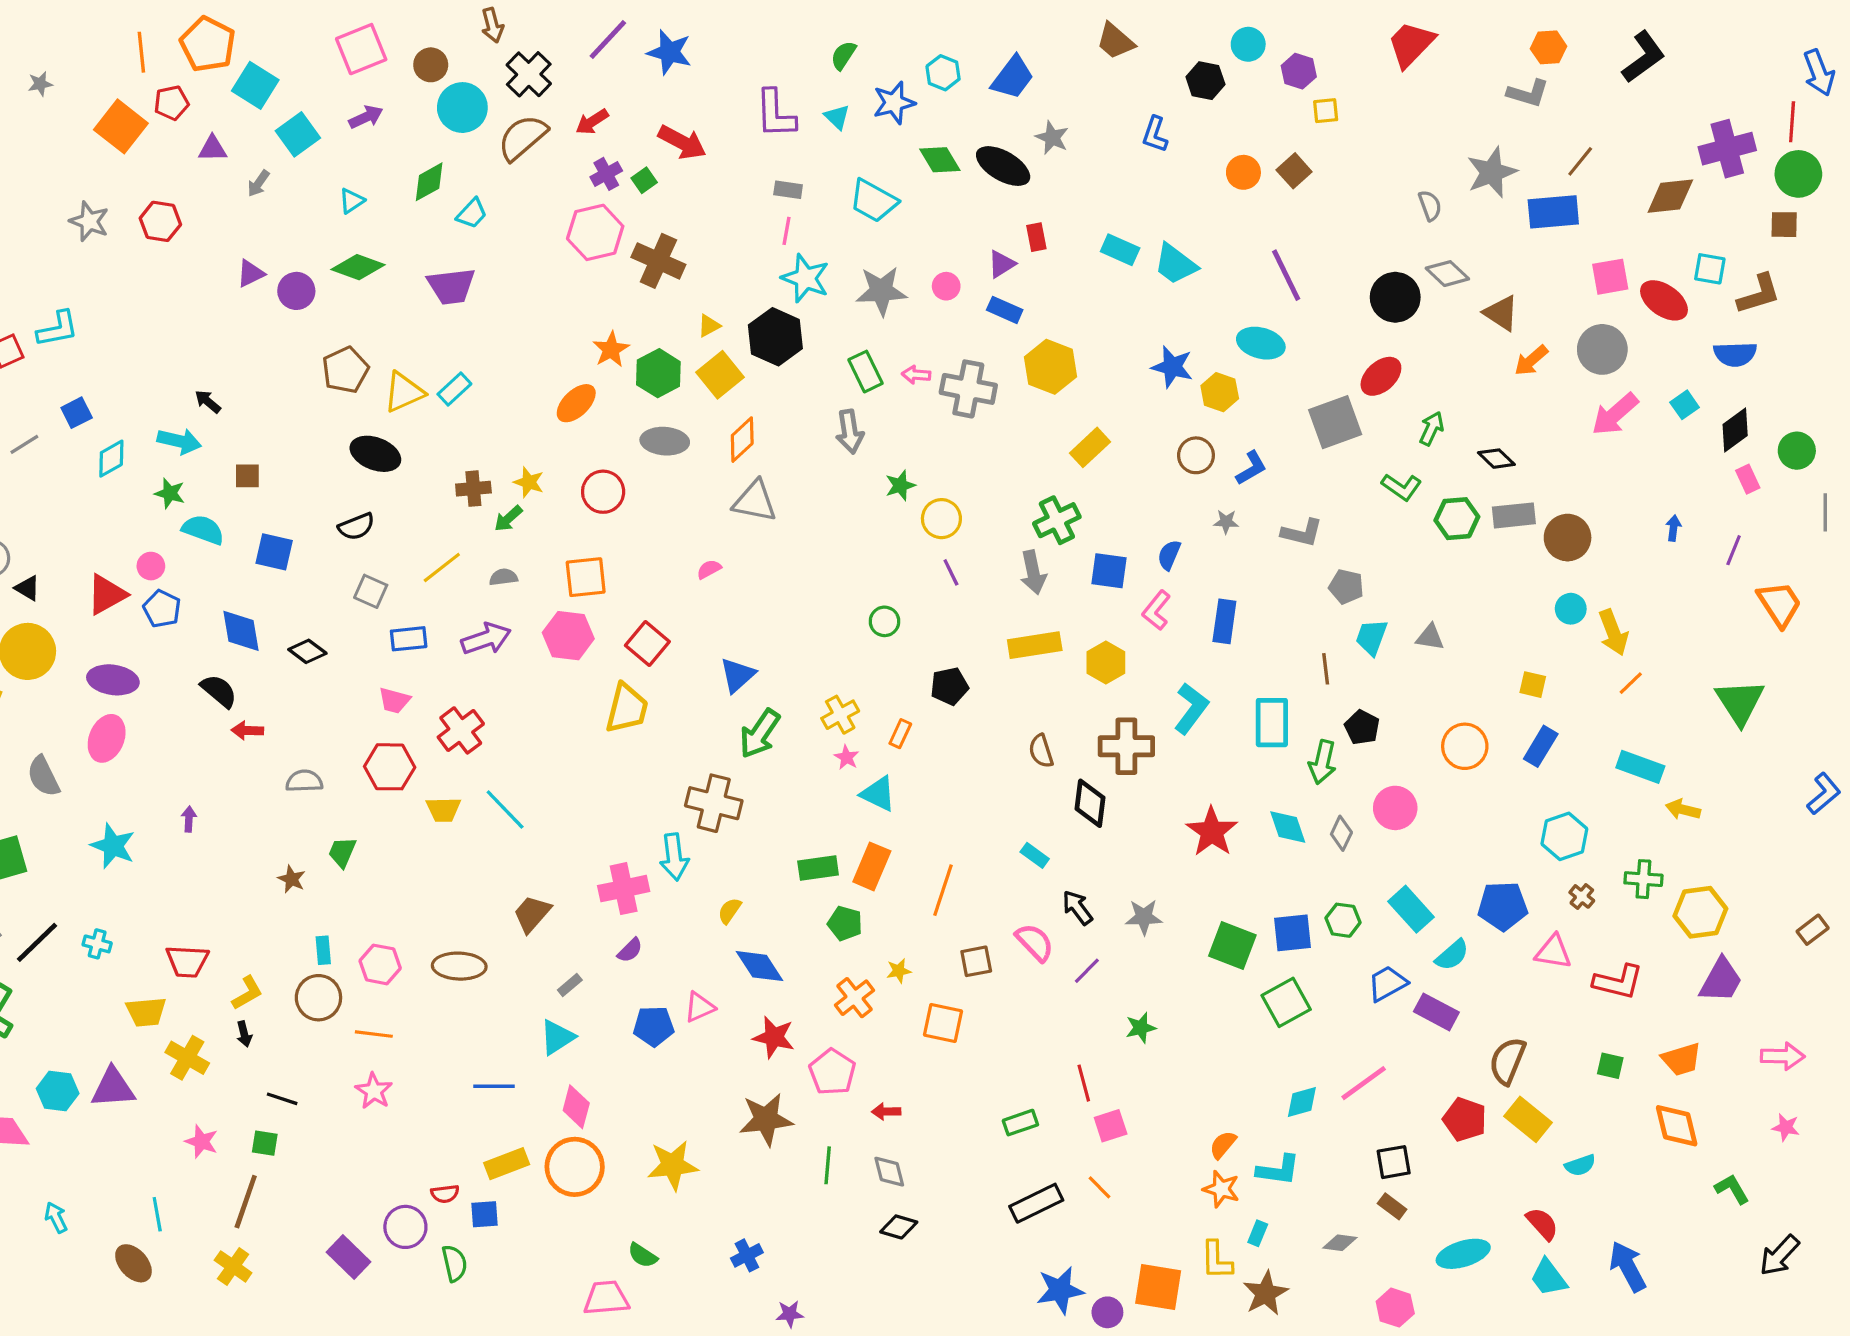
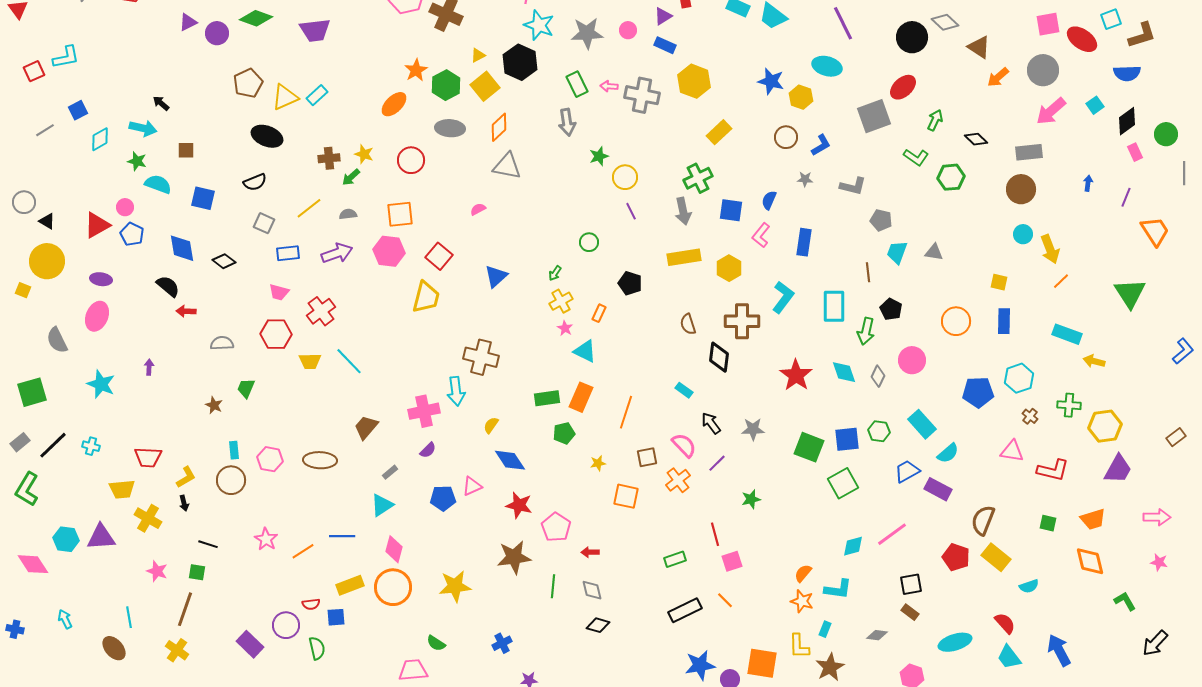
cyan square: (1710, 269) -> (1111, 19), turned -30
gray rectangle: (1514, 515) -> (1029, 152), moved
purple ellipse: (113, 680) -> (101, 279), size x0.7
black pentagon: (949, 686) -> (630, 283), turned 30
green arrow: (760, 734) -> (555, 273), moved, size x0.5
blue rectangle: (1541, 746) -> (1004, 321), turned -30
blue pentagon: (1503, 906) -> (978, 392), moved
green pentagon: (845, 923) -> (564, 433), turned -30
orange cross: (854, 998) -> (678, 480), moved
orange line: (374, 1034) -> (303, 551), moved, turned -40

